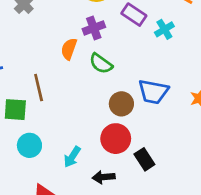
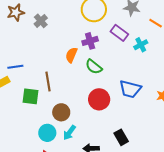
brown circle: (121, 104) -> (61, 112), moved
red circle: (116, 139) -> (99, 99), moved
cyan circle: (29, 145) -> (47, 133), moved

